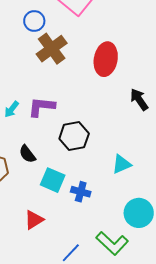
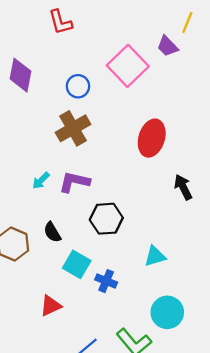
brown cross: (52, 49) -> (73, 128), moved

